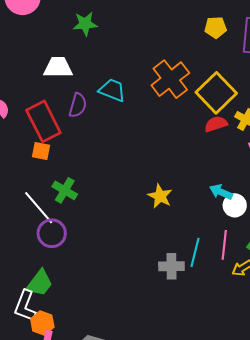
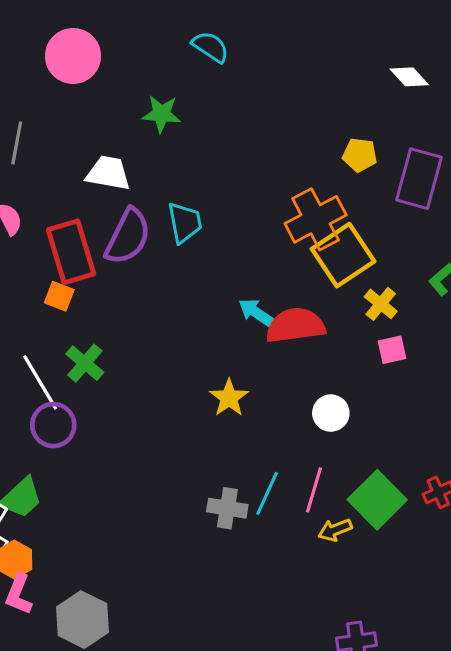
orange cross: (170, 79) -> (316, 219), moved
cyan trapezoid: (112, 90) -> (185, 223), turned 48
purple semicircle: (78, 105) -> (128, 236), size x1.5
red semicircle: (216, 124) -> (295, 325), moved, size x1.6
cyan arrow: (221, 192) -> (256, 312), moved
white circle: (235, 205) -> (331, 413), moved

